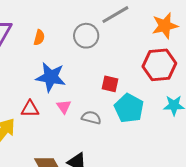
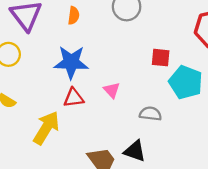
blue star: (51, 77) -> (71, 62), moved
gray semicircle: (91, 118) -> (150, 114), moved

